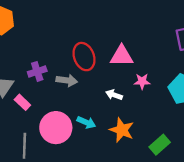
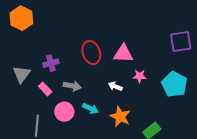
gray arrow: (67, 80) -> (72, 86), moved
pink rectangle: (22, 102) -> (45, 89), moved
pink circle: (56, 128) -> (64, 112), size x0.7

